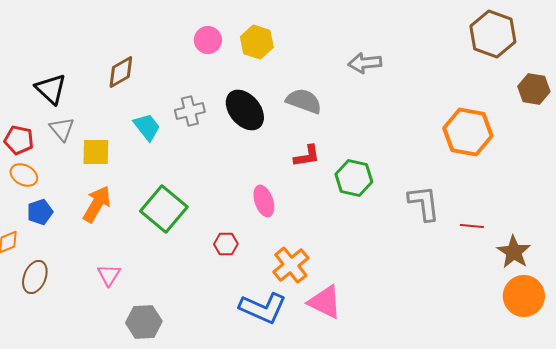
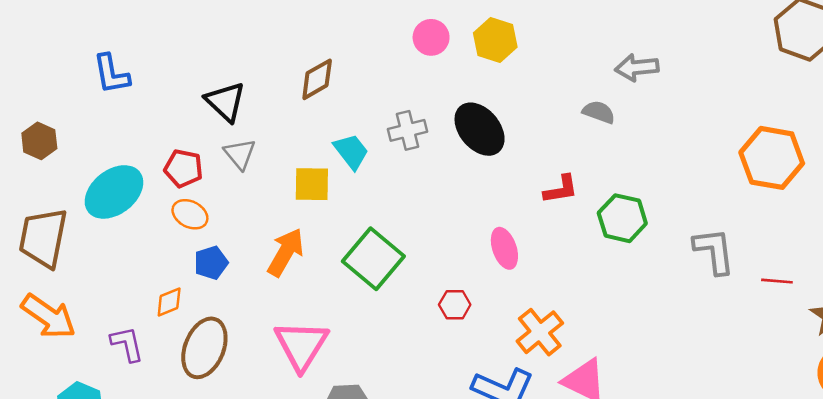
gray semicircle: (304, 101) -> (599, 112), moved, size x0.7
yellow square: (96, 152) -> (312, 184), moved
pink triangle: (109, 275) -> (301, 345), size x1.8
brown ellipse: (35, 277) -> (204, 348), size x1.4

